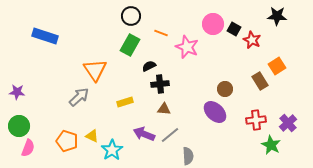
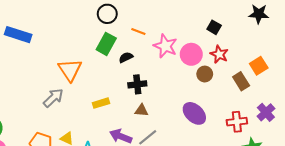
pink circle: (213, 24) -> (191, 54), moved
red star: (252, 40) -> (219, 54), moved
black semicircle: (149, 66) -> (126, 57), moved
brown circle: (225, 89) -> (205, 74), moved
purple cross: (288, 123) -> (266, 112), moved

